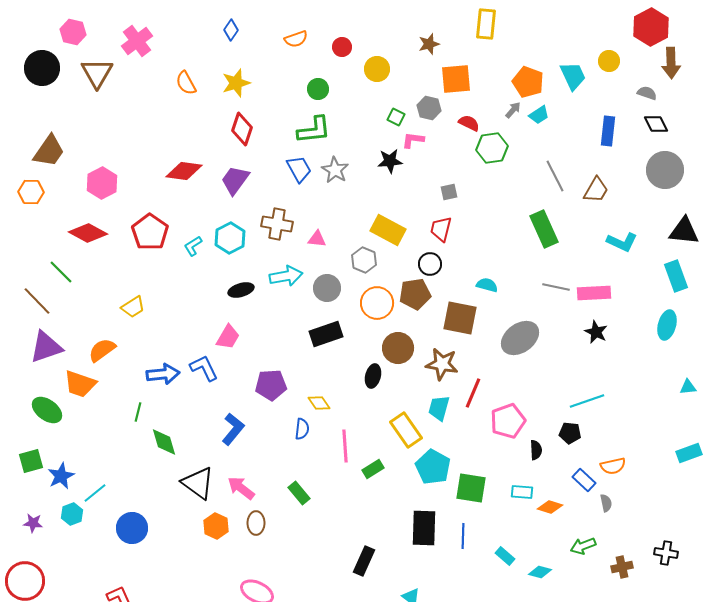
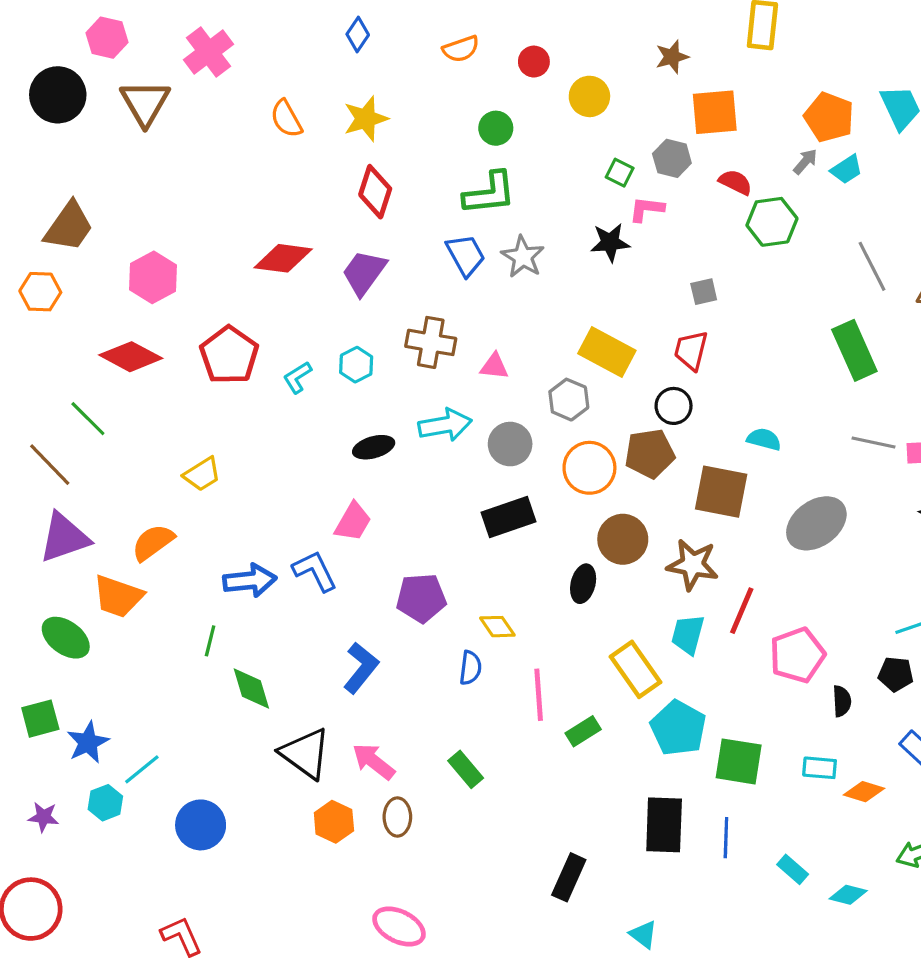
cyan hexagon: (230, 238) -> (356, 365), size x0.7

